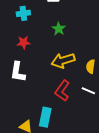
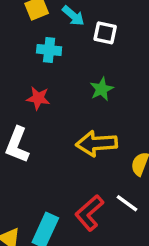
red L-shape: (62, 91) -> (89, 213), moved

